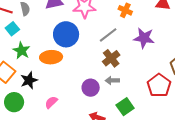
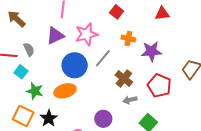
orange cross: (125, 10) -> (128, 39), moved
gray line: (108, 35) -> (103, 58), moved
red pentagon: (159, 85) -> (159, 86), moved
purple circle: (91, 88) -> (103, 119), moved

